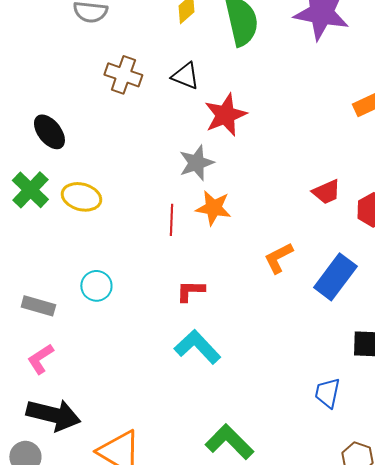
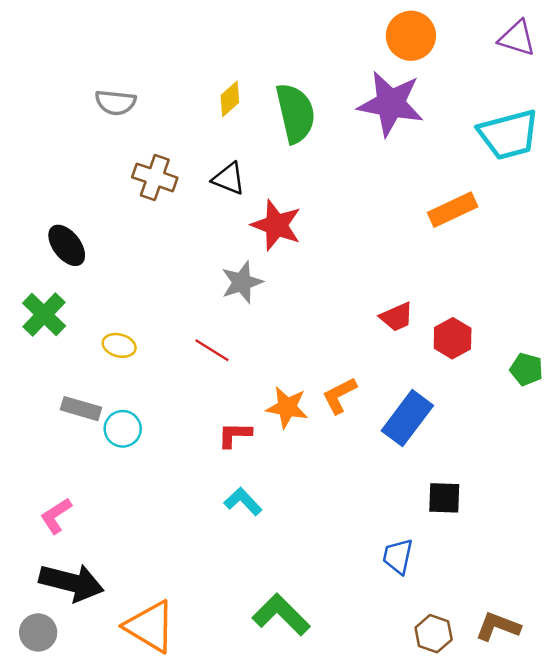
red star: (225, 115) -> (276, 225), turned -30
yellow ellipse: (81, 197) -> (119, 345), moved, size x0.7
orange star: (213, 208) -> (287, 407), moved
red line: (171, 220) -> (212, 350), turned -60
gray rectangle: (38, 306) -> (81, 409), moved
cyan L-shape: (197, 347) -> (243, 501), size x0.7

